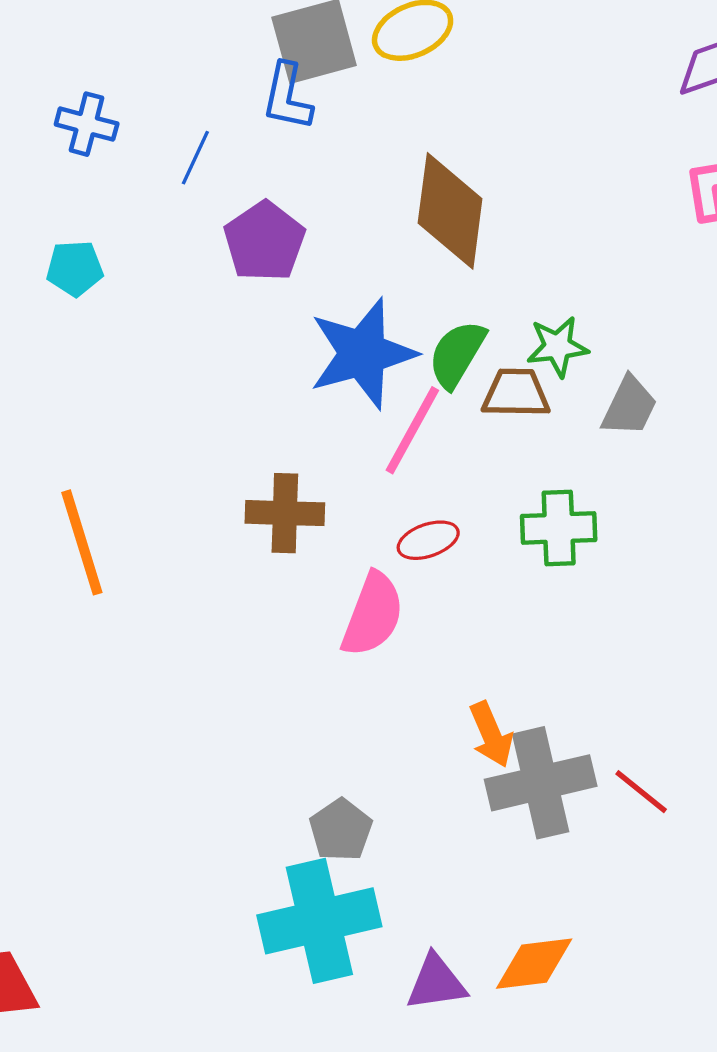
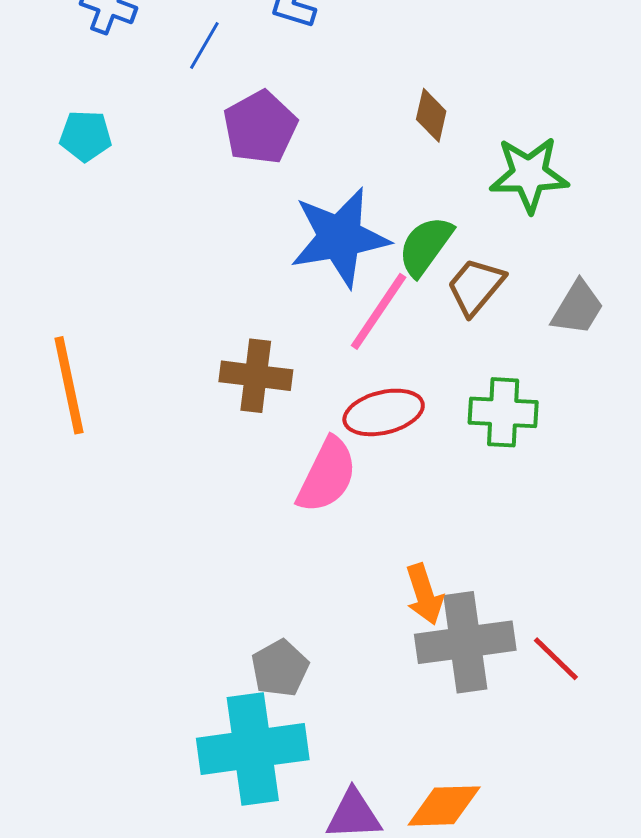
brown diamond: (450, 211) -> (431, 115), size x0.5
green star: (558, 347) -> (529, 174), moved, size x1.4
brown trapezoid: (516, 393) -> (476, 286), turned -56
red ellipse: (428, 540) -> (384, 412), size x1.4

